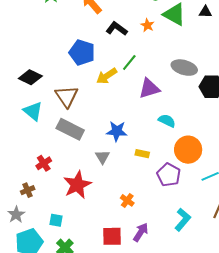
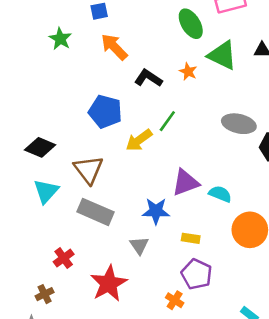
purple triangle: (149, 88) -> (185, 183), moved
cyan triangle: (33, 111) -> (46, 191), turned 35
purple pentagon: (169, 175) -> (197, 274), moved

